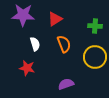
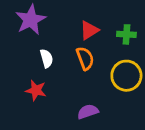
purple star: (23, 15) -> (31, 20), turned -30
red triangle: (55, 19) -> (89, 30), moved

